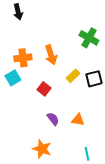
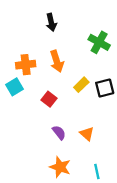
black arrow: (18, 12) -> (51, 22), moved
orange triangle: (78, 120) -> (87, 134), turned 32
orange star: (42, 149) -> (60, 167), moved

